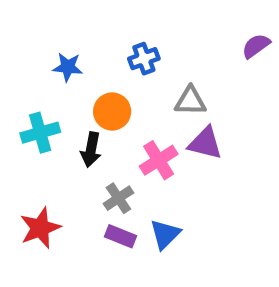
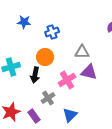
blue cross: (144, 59) -> (52, 32), moved
blue star: (68, 67) -> (24, 22), moved
purple rectangle: (121, 236) -> (34, 116), moved, turned 32

